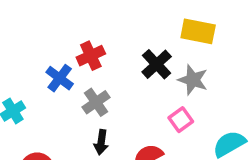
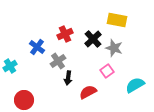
red cross: (91, 56) -> (65, 34), moved
black arrow: (101, 142) -> (68, 78), moved

